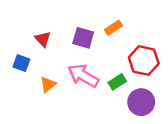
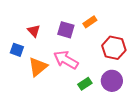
green rectangle: (117, 82) -> (85, 84), moved
orange triangle: (48, 84) -> (38, 67), size x1.5

